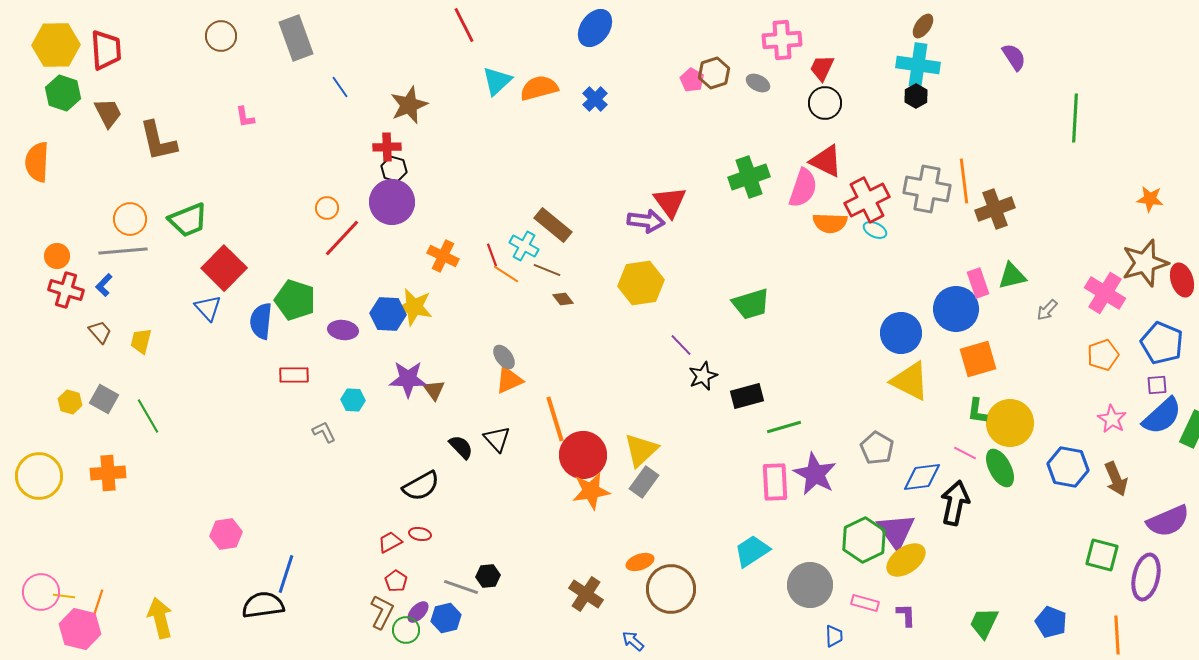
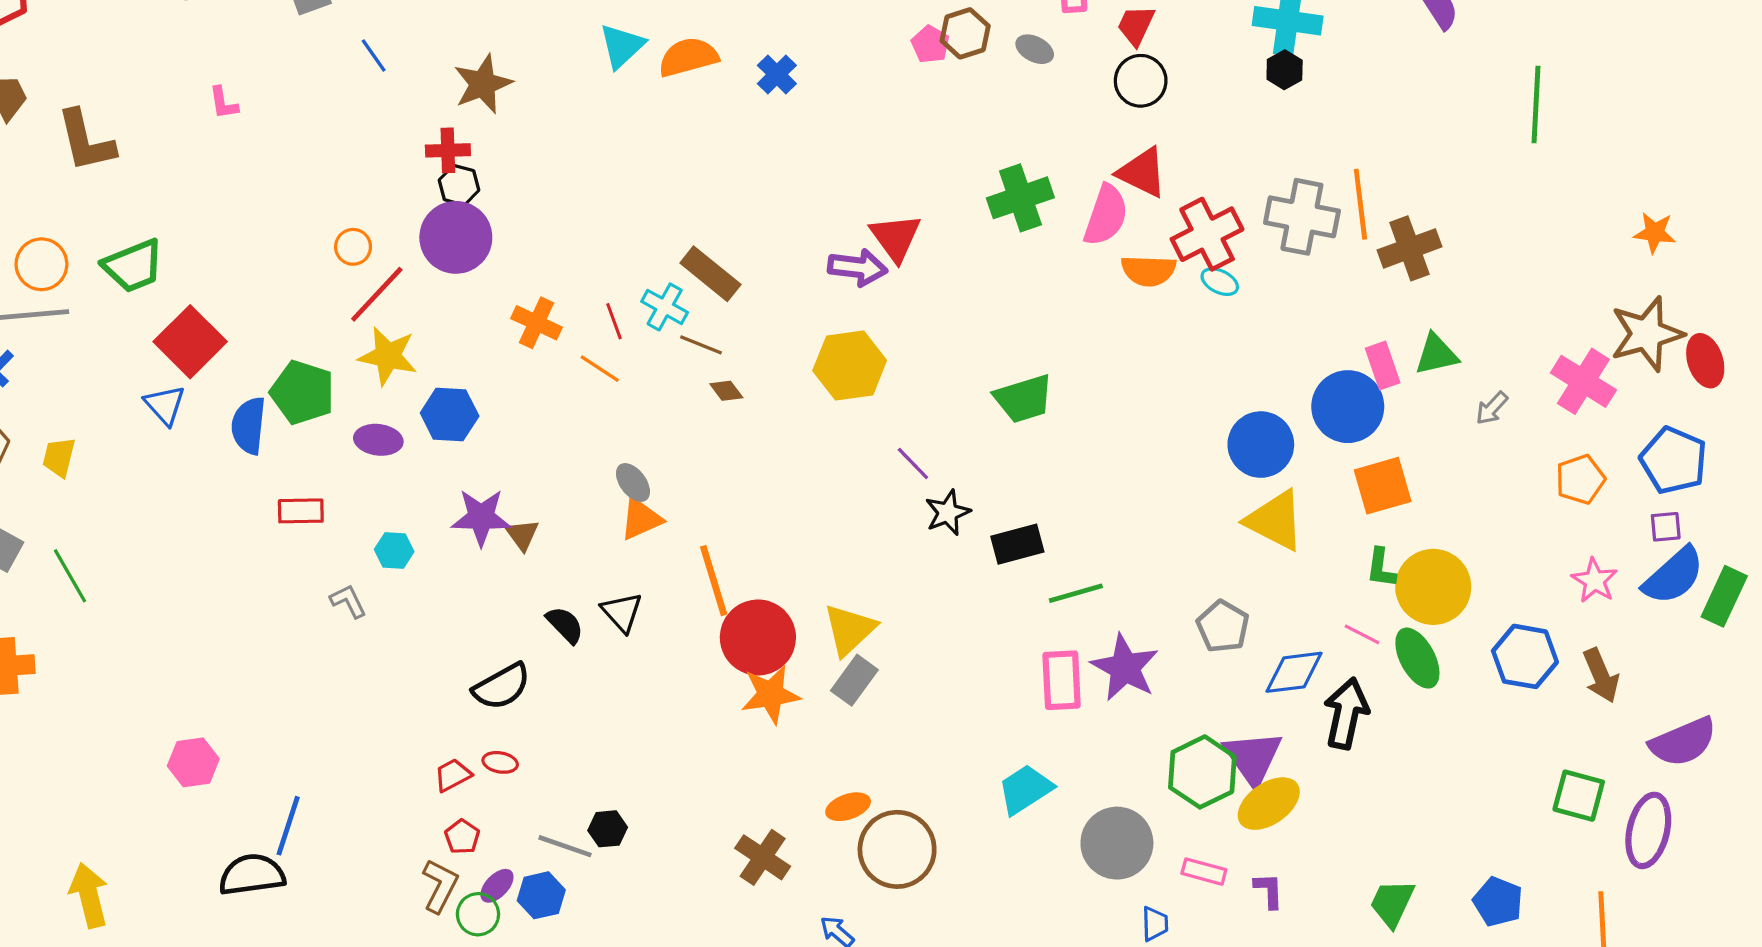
orange line: (506, 274) -> (600, 369), moved
yellow star: (414, 307) -> (388, 356), moved

